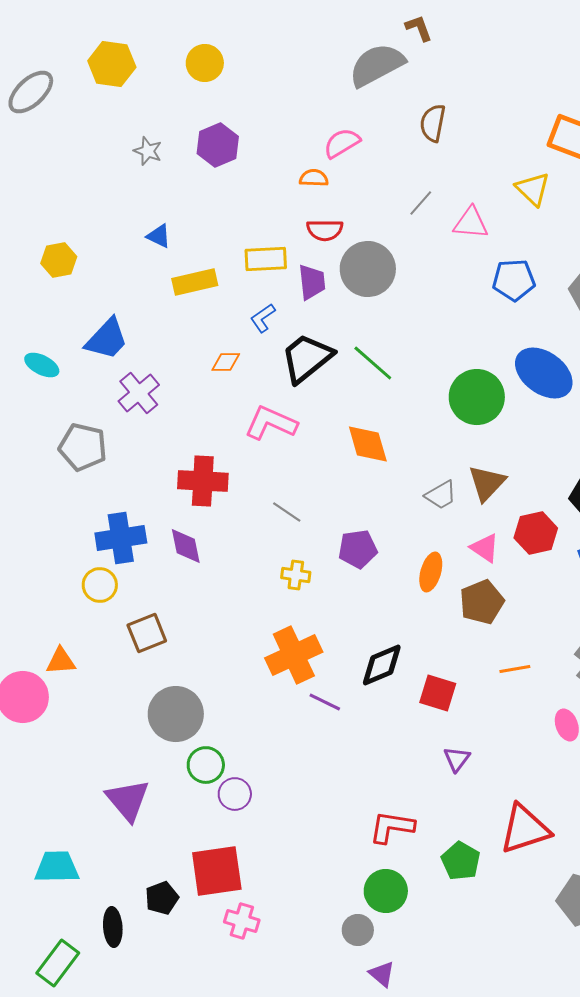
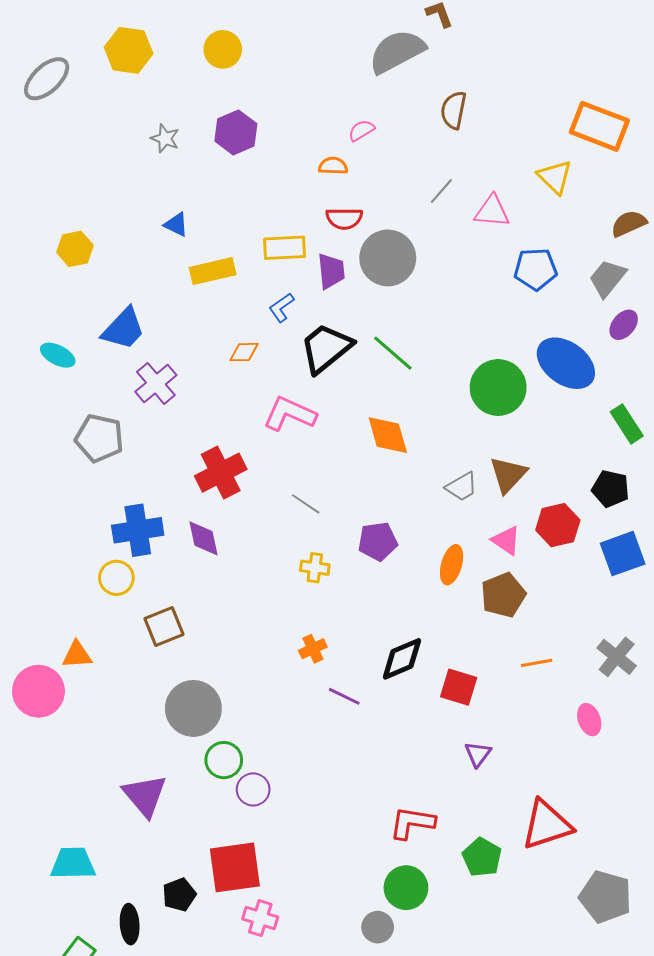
pink semicircle: (342, 143) -> (361, 130), size x0.7
red cross: (203, 481) -> (221, 473), turned -30
orange cross: (294, 655) -> (313, 649), size x0.5

